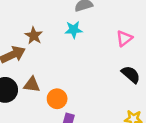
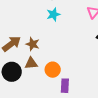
brown star: (34, 36) -> (33, 44), moved

